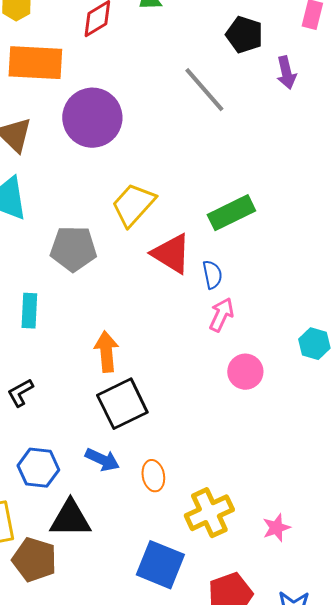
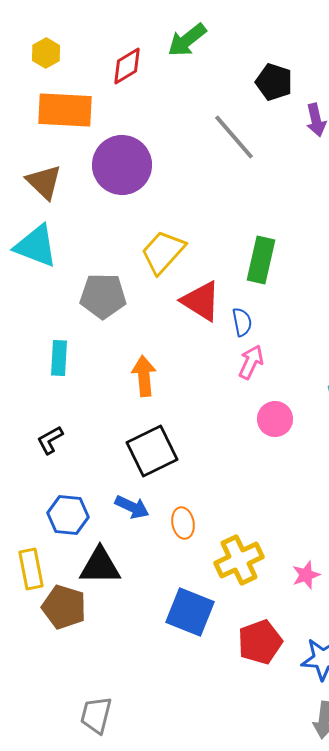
green rectangle: (231, 213) -> (261, 260), turned -51
orange arrow: (106, 352) -> (144, 376), moved

